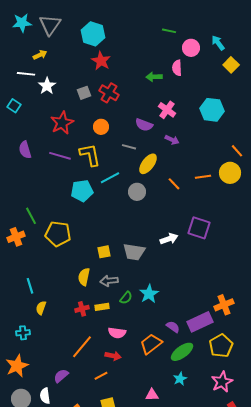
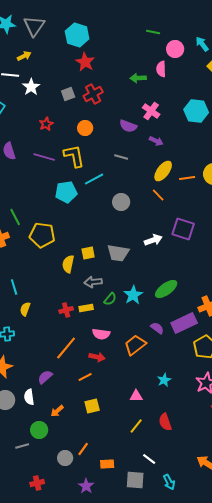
red cross: (109, 93) -> (93, 94), turned 30
red star: (62, 123) -> (46, 124), size x0.6
gray line: (129, 147) -> (121, 157), moved
yellow ellipse: (148, 164) -> (163, 171), moved
orange line: (174, 184) -> (158, 195), moved
gray circle: (137, 192) -> (121, 202), moved
yellow semicircle: (84, 277) -> (68, 264), moved
green ellipse: (182, 352) -> (166, 289), moved

